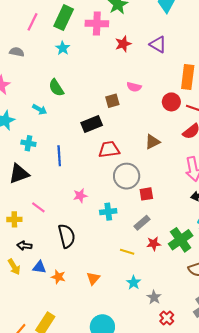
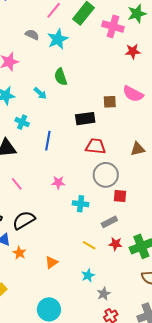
cyan star: (63, 48) -> (58, 39), moved, size x1.5
pink semicircle: (134, 87) -> (133, 94), size x1.5
black semicircle: (67, 236) -> (24, 220), moved, turned -120

